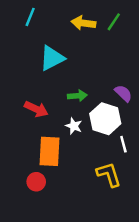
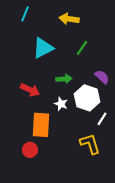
green line: (114, 22) -> (82, 48), moved
white line: (123, 144) -> (102, 119), turned 48

